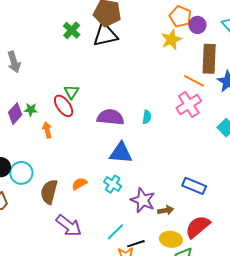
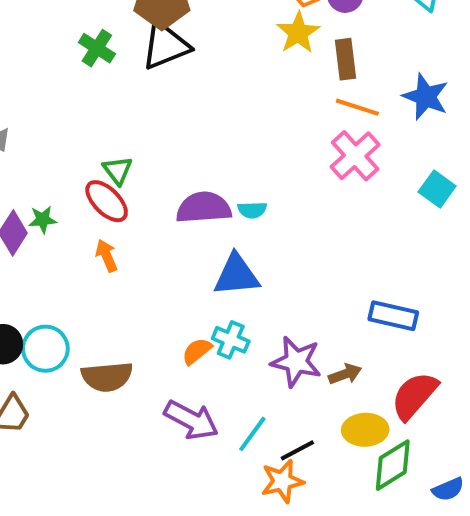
brown rectangle: (209, 59) -> (346, 59), moved, size x0.7
cyan semicircle: (147, 117) -> (252, 210), moved, turned 88
orange arrow: (47, 130) -> (107, 256), moved
orange semicircle: (79, 184) -> (197, 351), moved
brown semicircle: (49, 192) -> (107, 377), turned -100
purple arrow: (69, 226) -> (191, 420), moved

